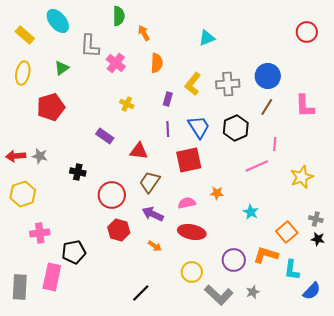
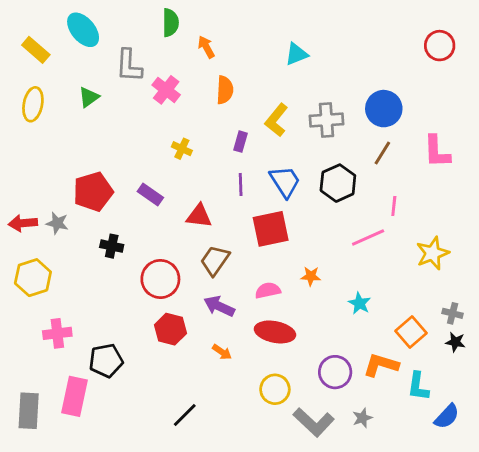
red pentagon: (51, 107) -> (93, 192), moved
black line: (141, 293) -> (185, 415), moved

